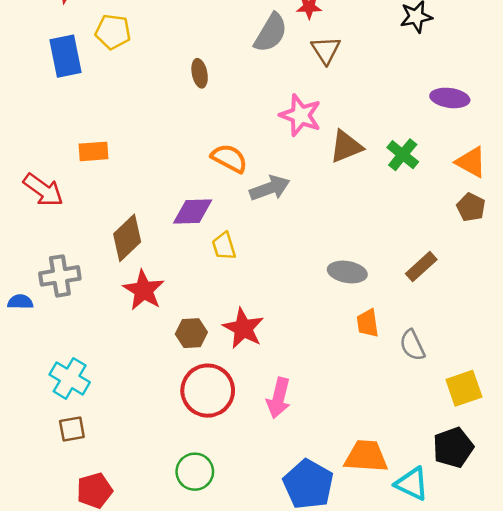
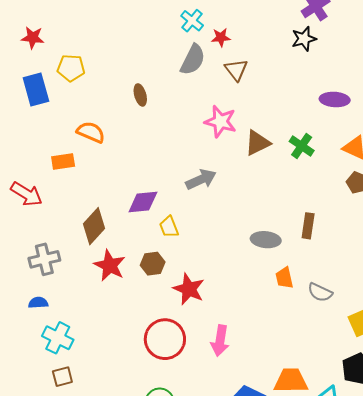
orange semicircle: (229, 158) -> (91, 132), moved
brown rectangle: (421, 267) -> (308, 226), moved, turned -35
blue semicircle: (20, 302) -> (38, 303), moved
brown hexagon: (191, 333) -> (153, 264), moved
gray semicircle: (412, 345) -> (320, 292), turned -35

